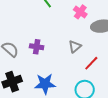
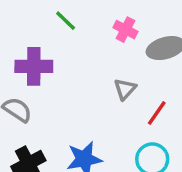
purple cross: (37, 47) -> (34, 66), moved, size x1.5

